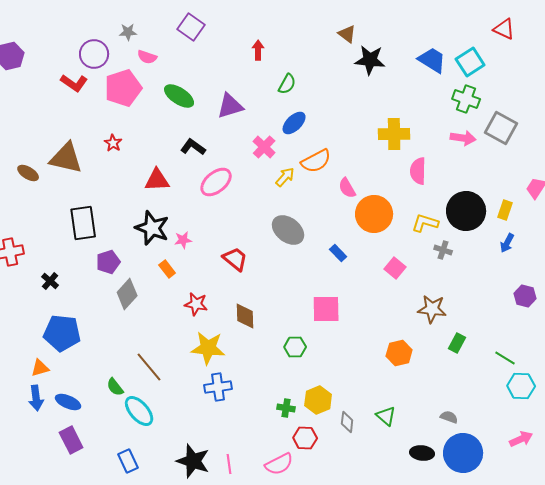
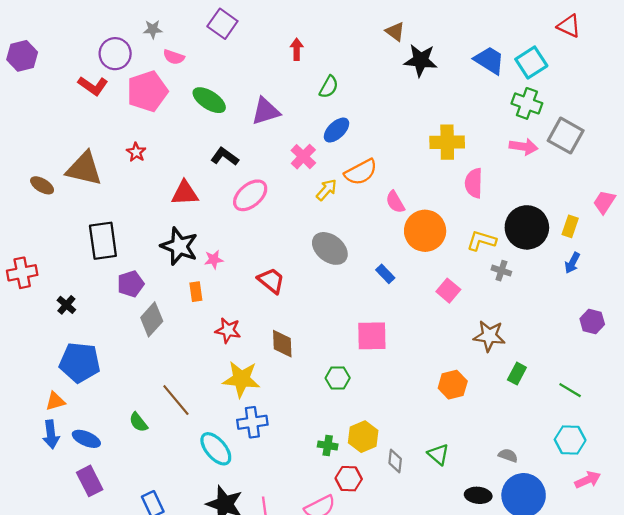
orange rectangle: (167, 269) -> (196, 292), turned 30
cyan hexagon: (521, 386) -> (570, 440), moved
cyan ellipse: (139, 411) -> (216, 449), moved

